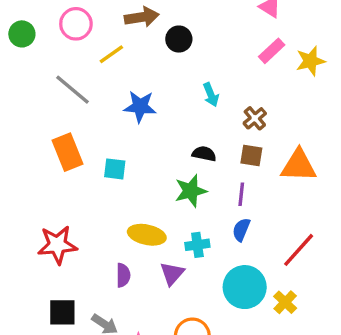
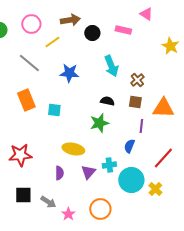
pink rectangle: (272, 51) -> (123, 30), moved, turned 56
yellow star: (310, 61) -> (170, 46), turned -30
cyan arrow: (211, 95) -> (111, 66), size x1.5
purple line: (241, 194) -> (141, 126), moved
cyan cross: (197, 245) -> (109, 165), moved

